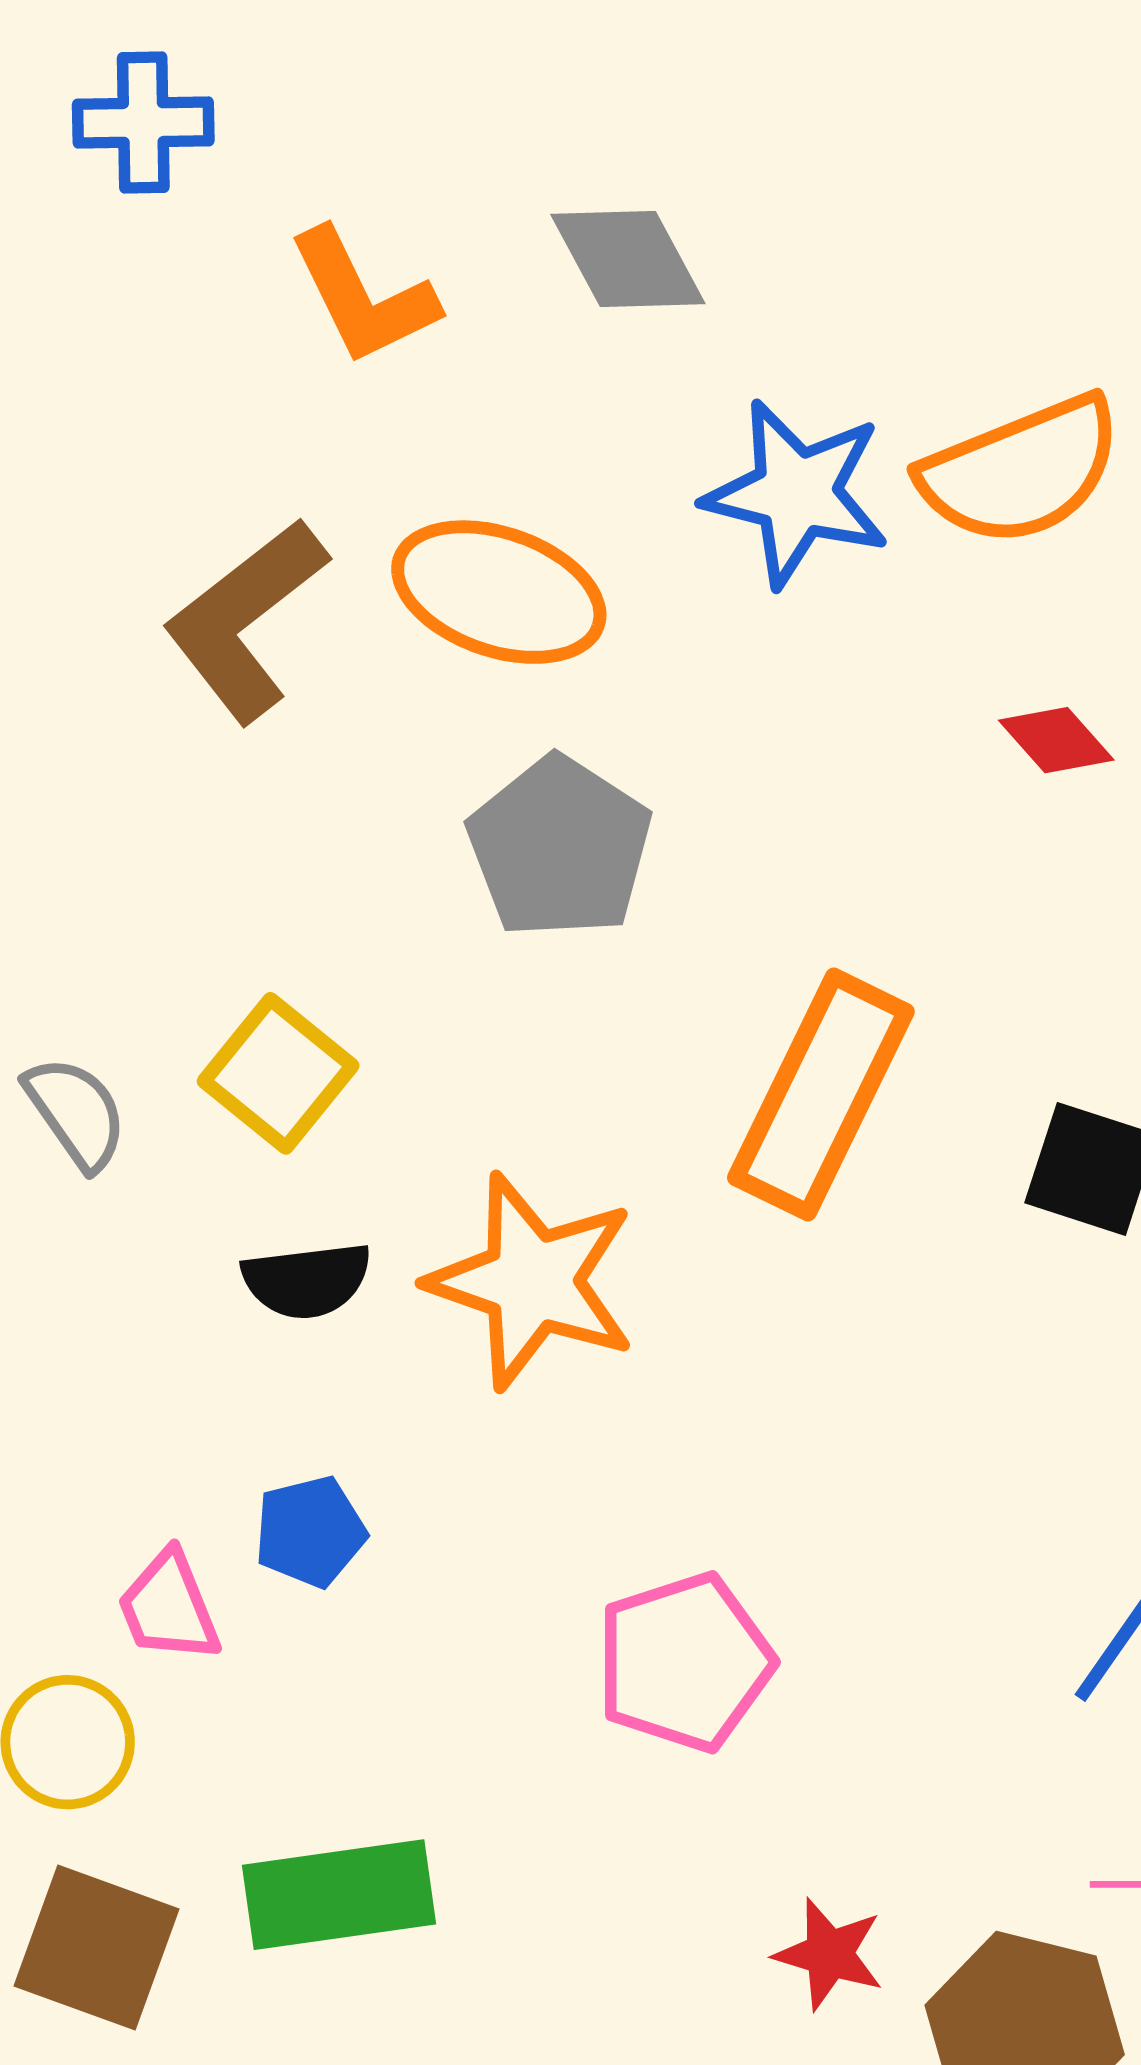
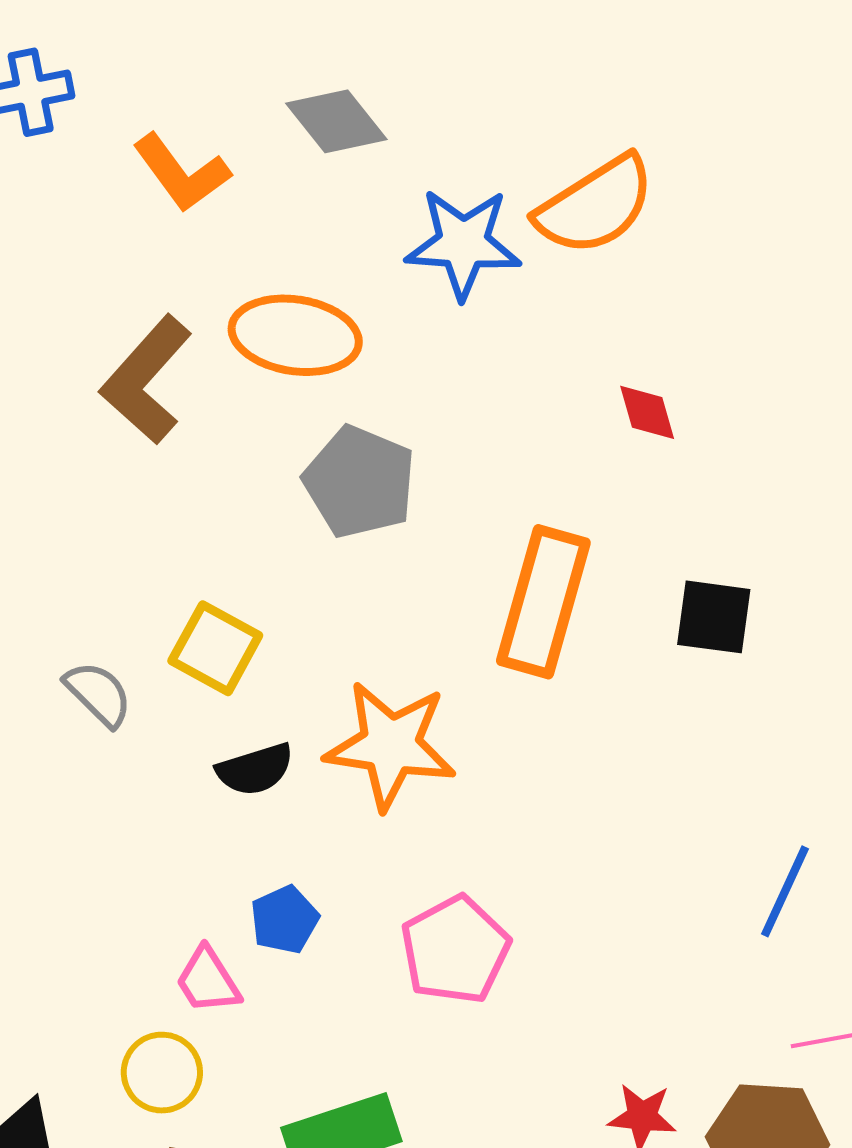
red diamond: (1056, 740) -> (647, 412), moved, turned 36
pink pentagon: (684, 1662) -> (455, 950), moved

